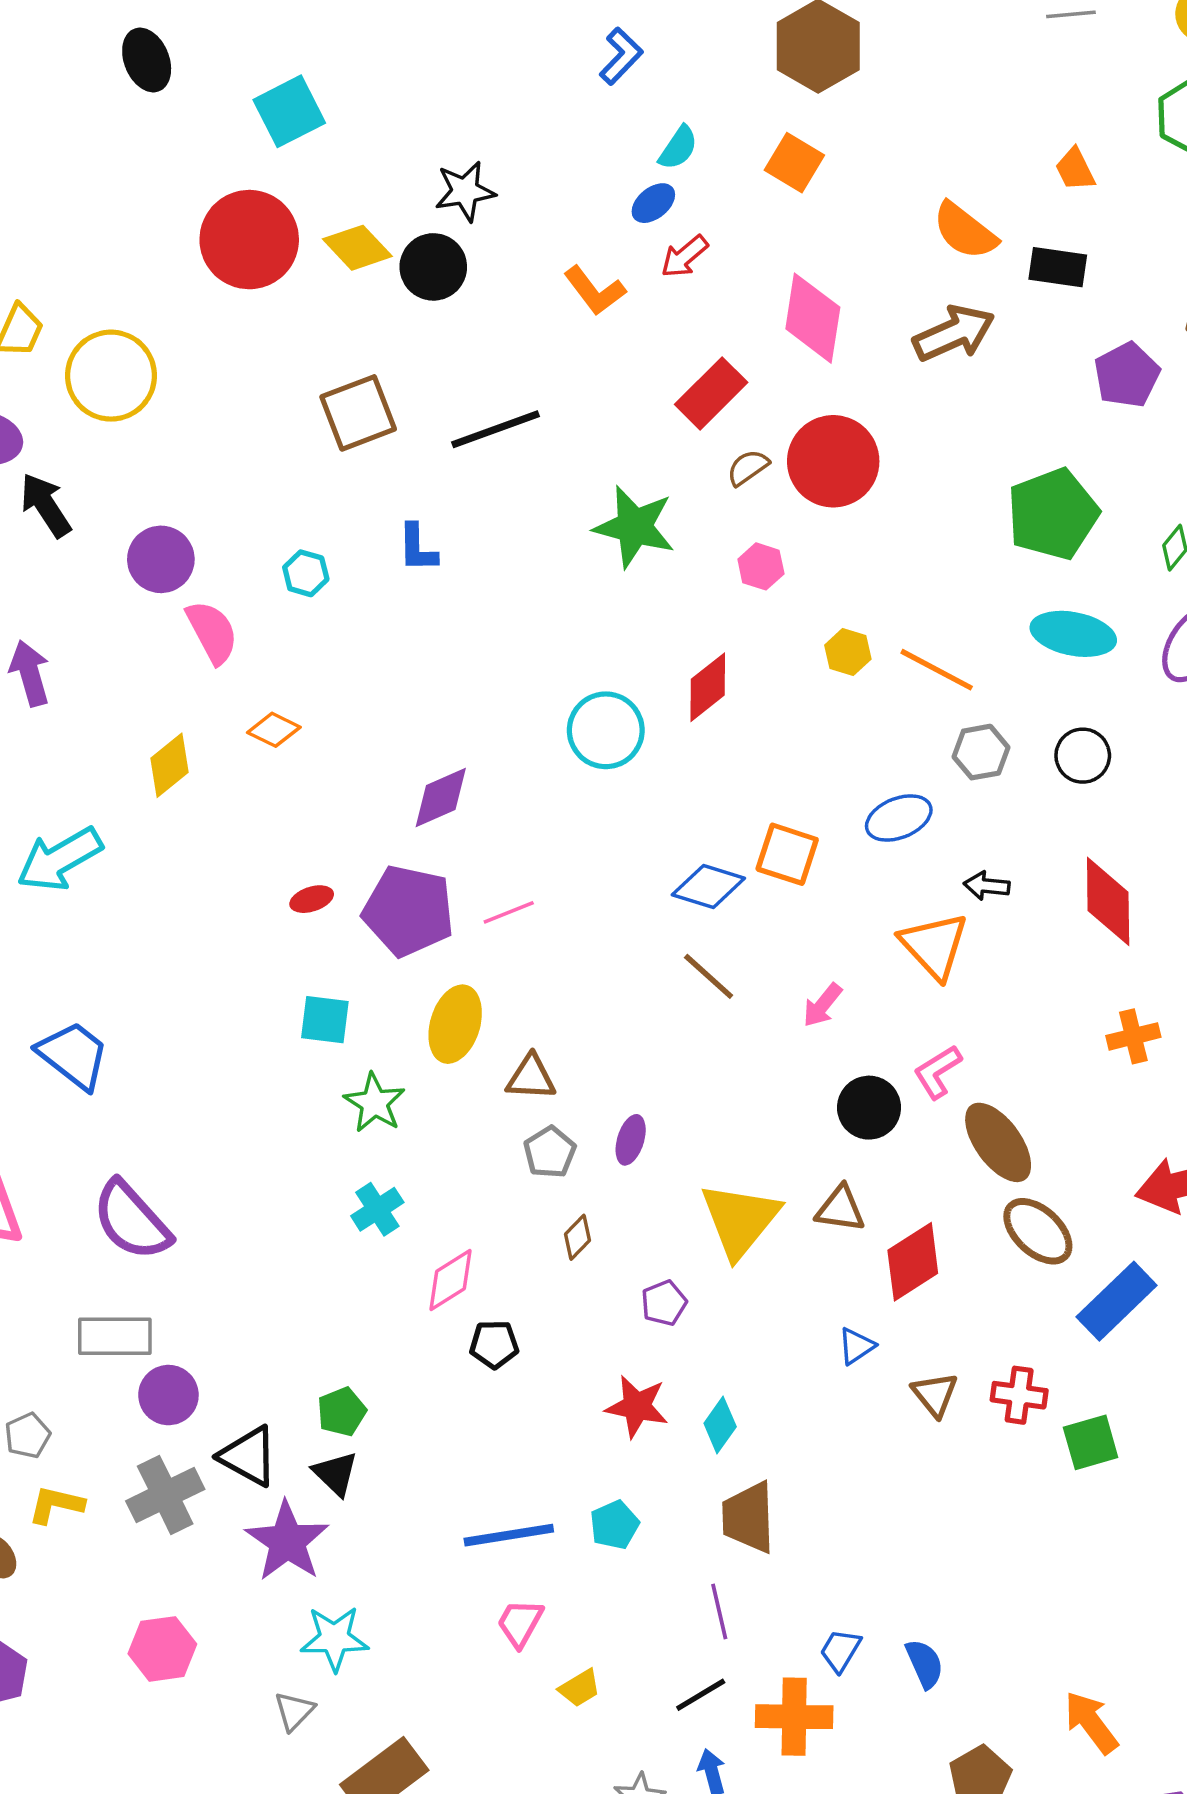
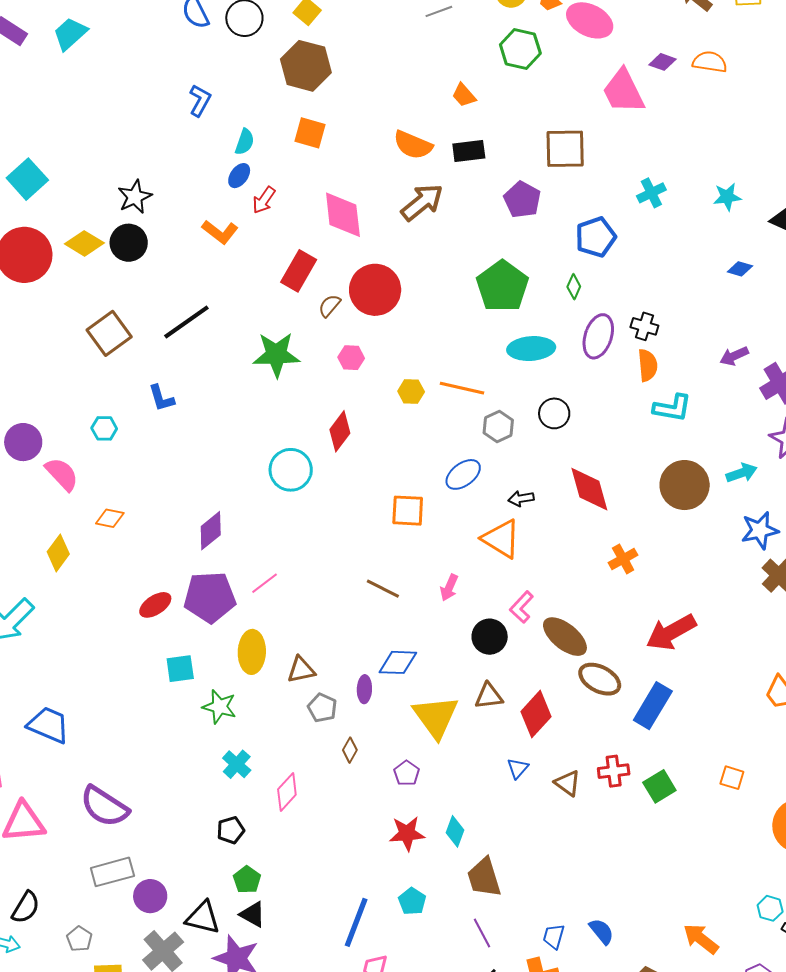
blue diamond: (708, 887) -> (398, 662), moved
red ellipse: (312, 899) -> (155, 605), size x1.4
black pentagon: (494, 1344) -> (231, 830), moved
blue line: (509, 1535) -> (356, 922), turned -45

